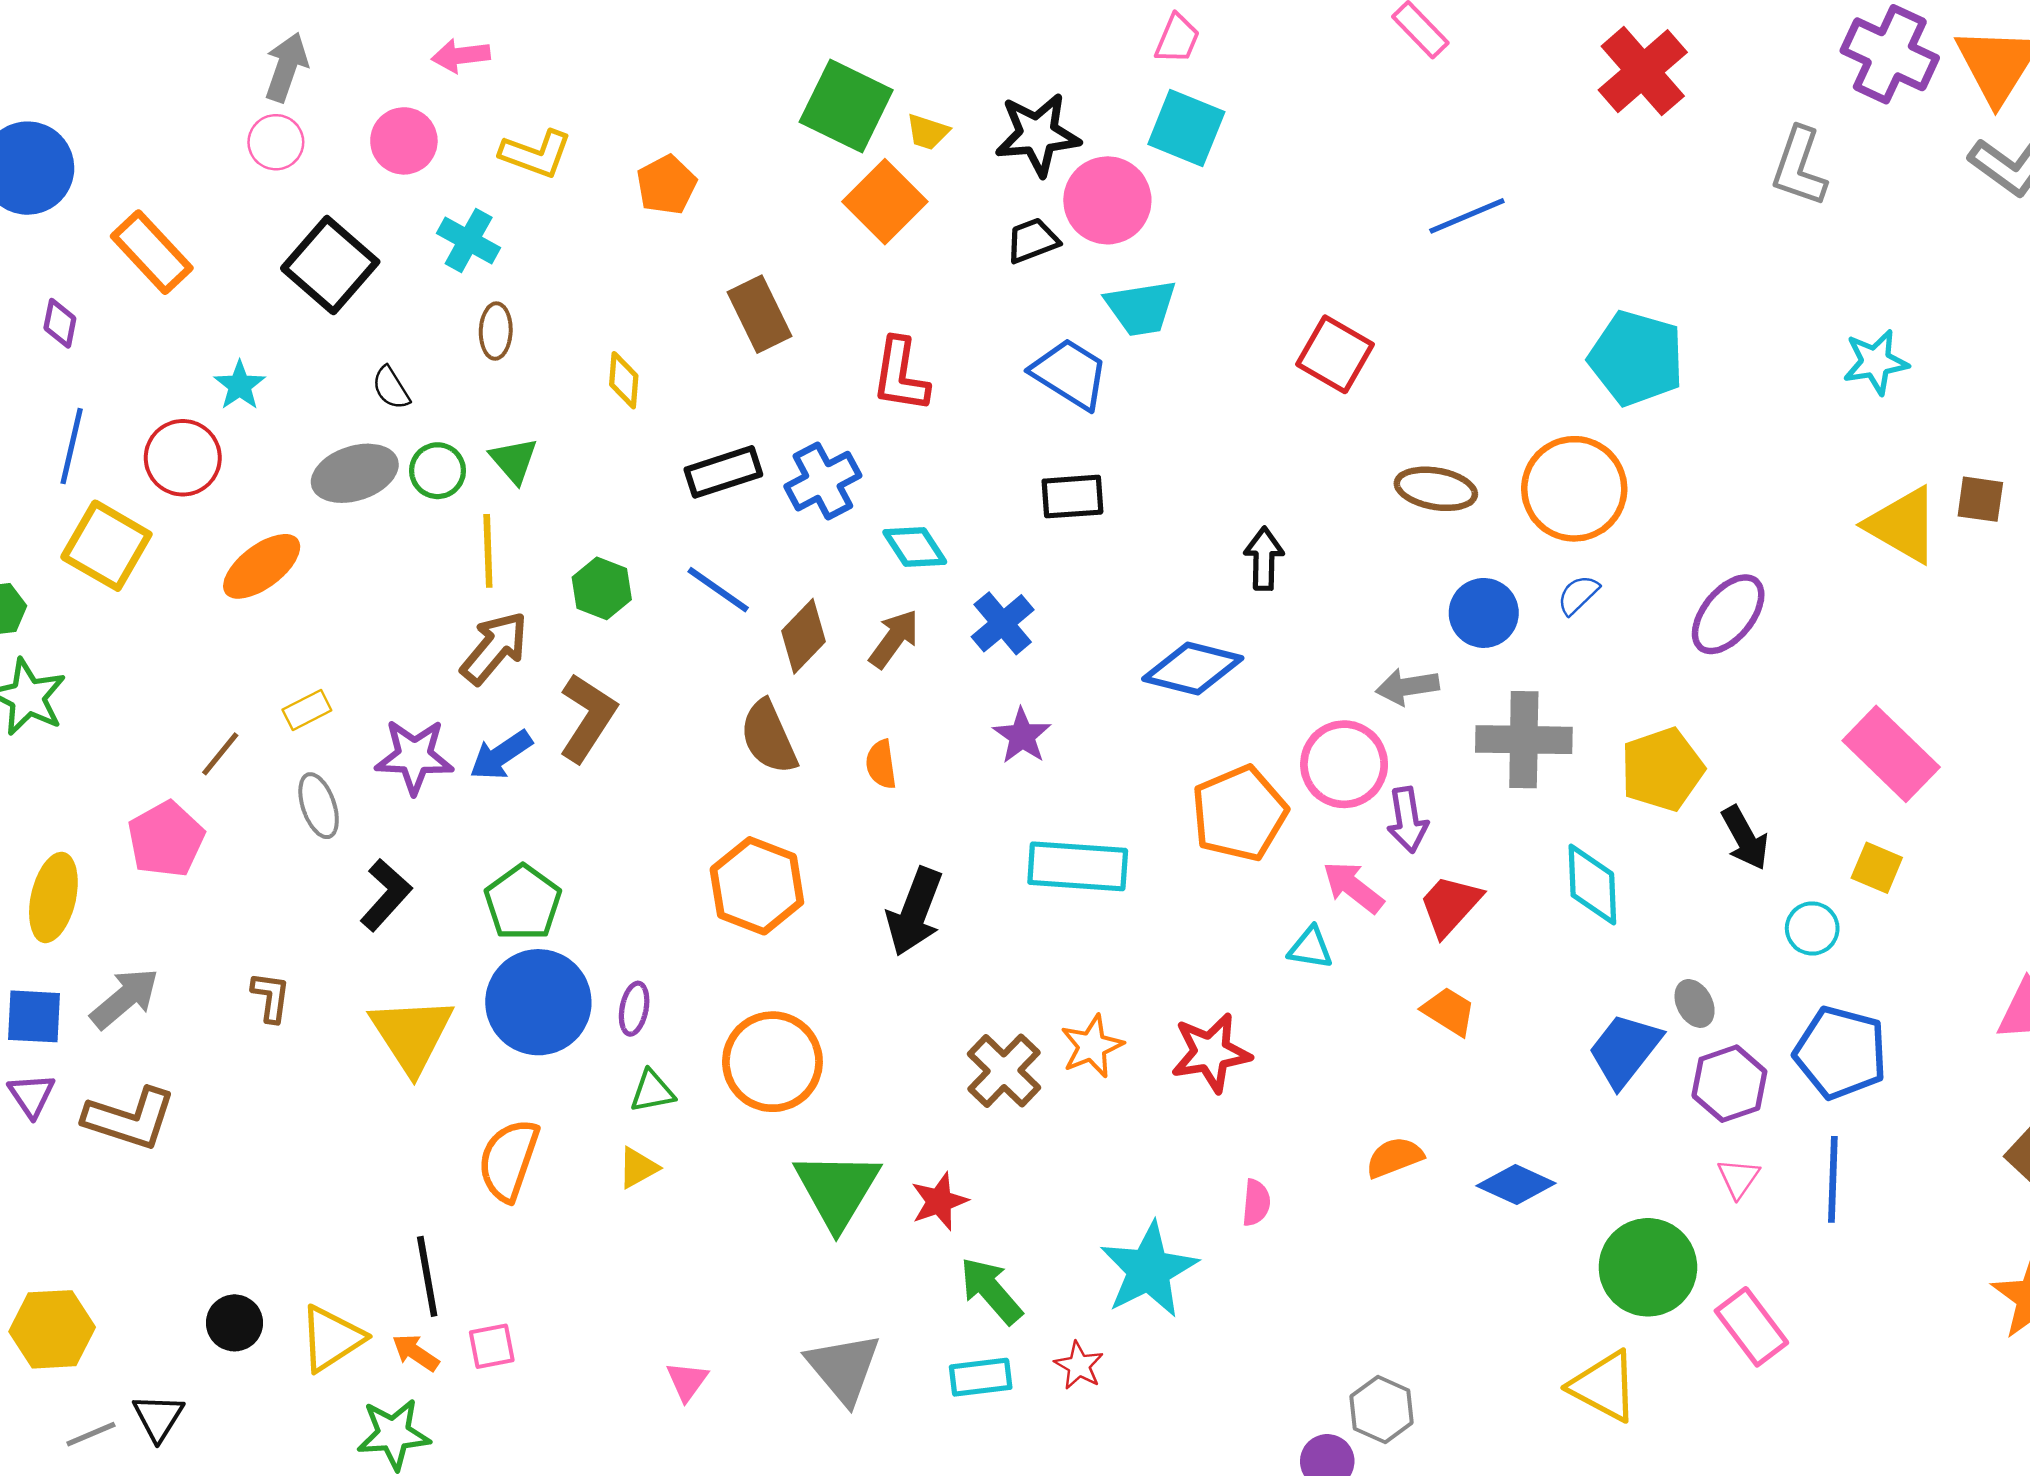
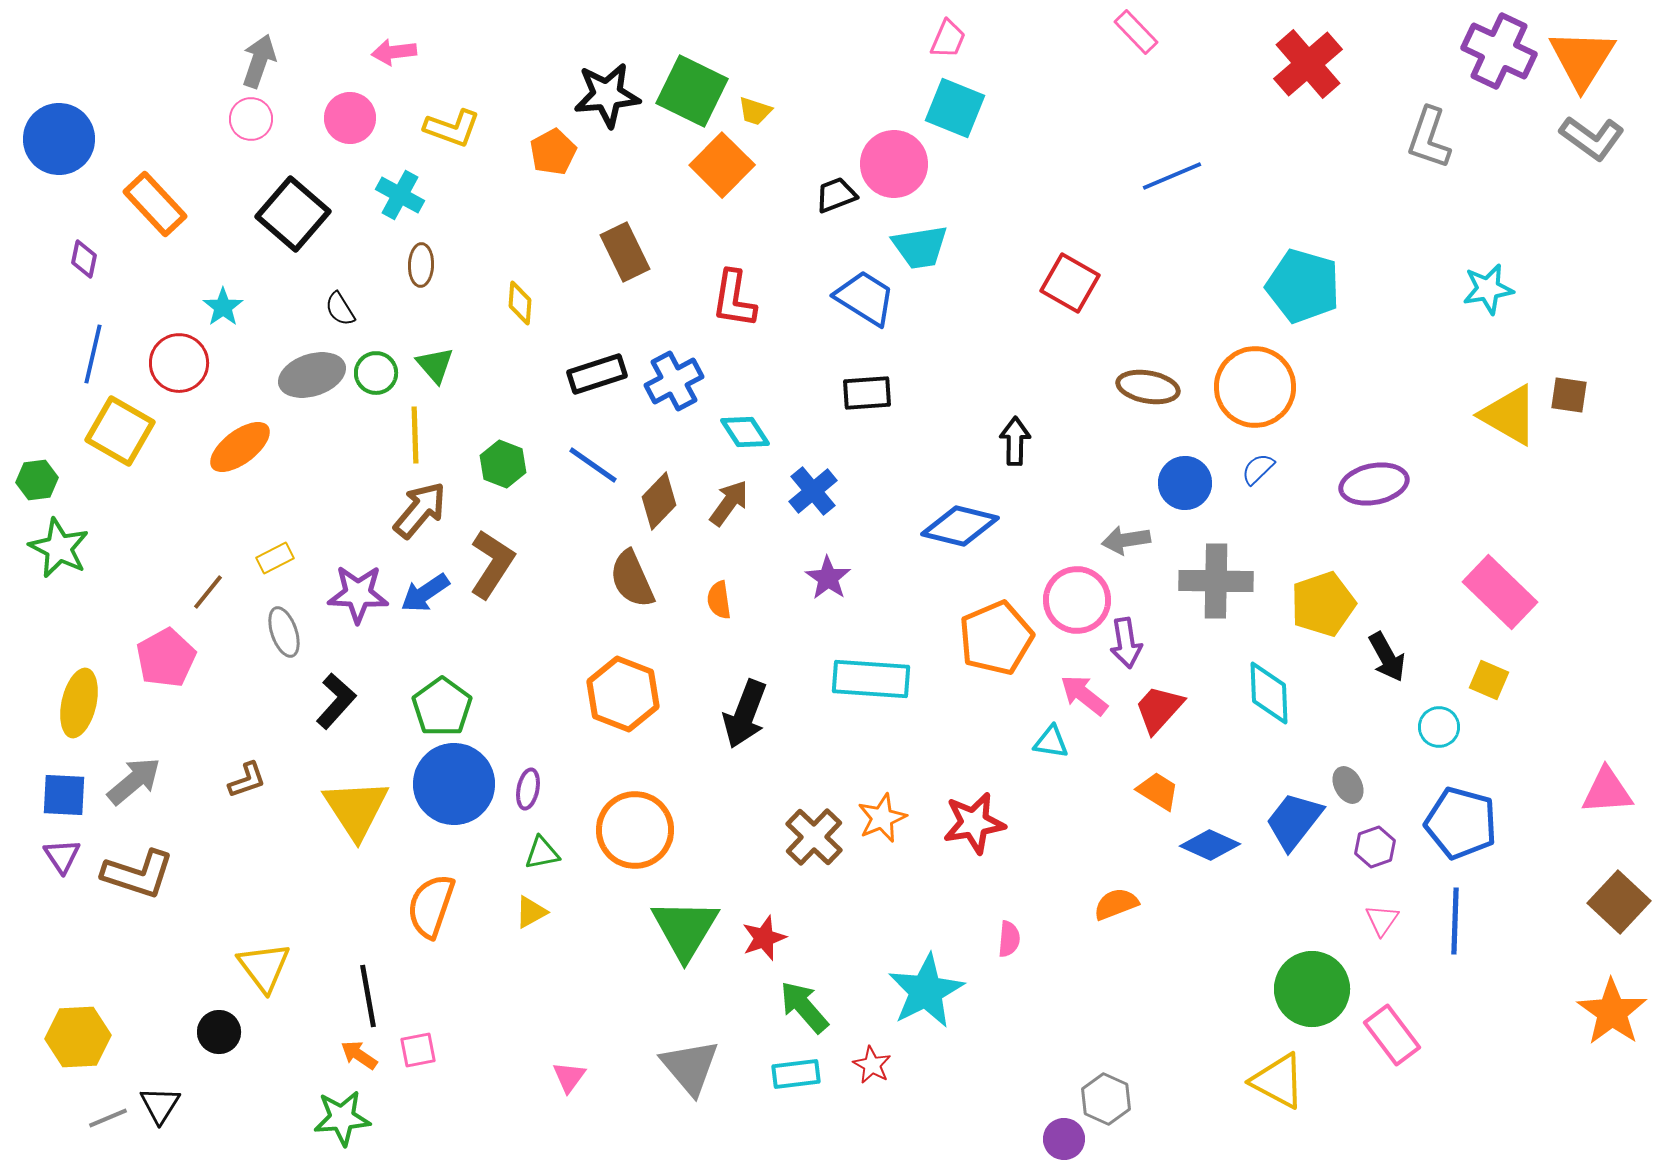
black star: (1038, 134) -> (607, 95), moved
purple ellipse: (1728, 614) -> (1374, 484), turned 40
brown L-shape: (271, 997) -> (247, 780), turned 63
purple hexagon: (1729, 1084) -> (1375, 847), size x0.7
blue diamond: (1516, 1185) -> (1210, 845), moved
yellow triangle: (331, 1338) -> (264, 967), moved, turned -34

